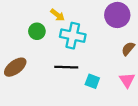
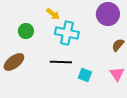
green circle: (37, 31) -> (26, 31), moved

